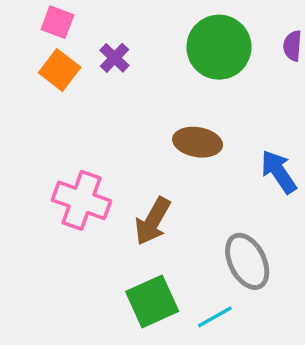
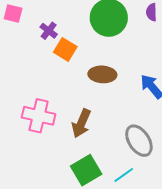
orange square: (60, 70) -> (65, 49), moved

